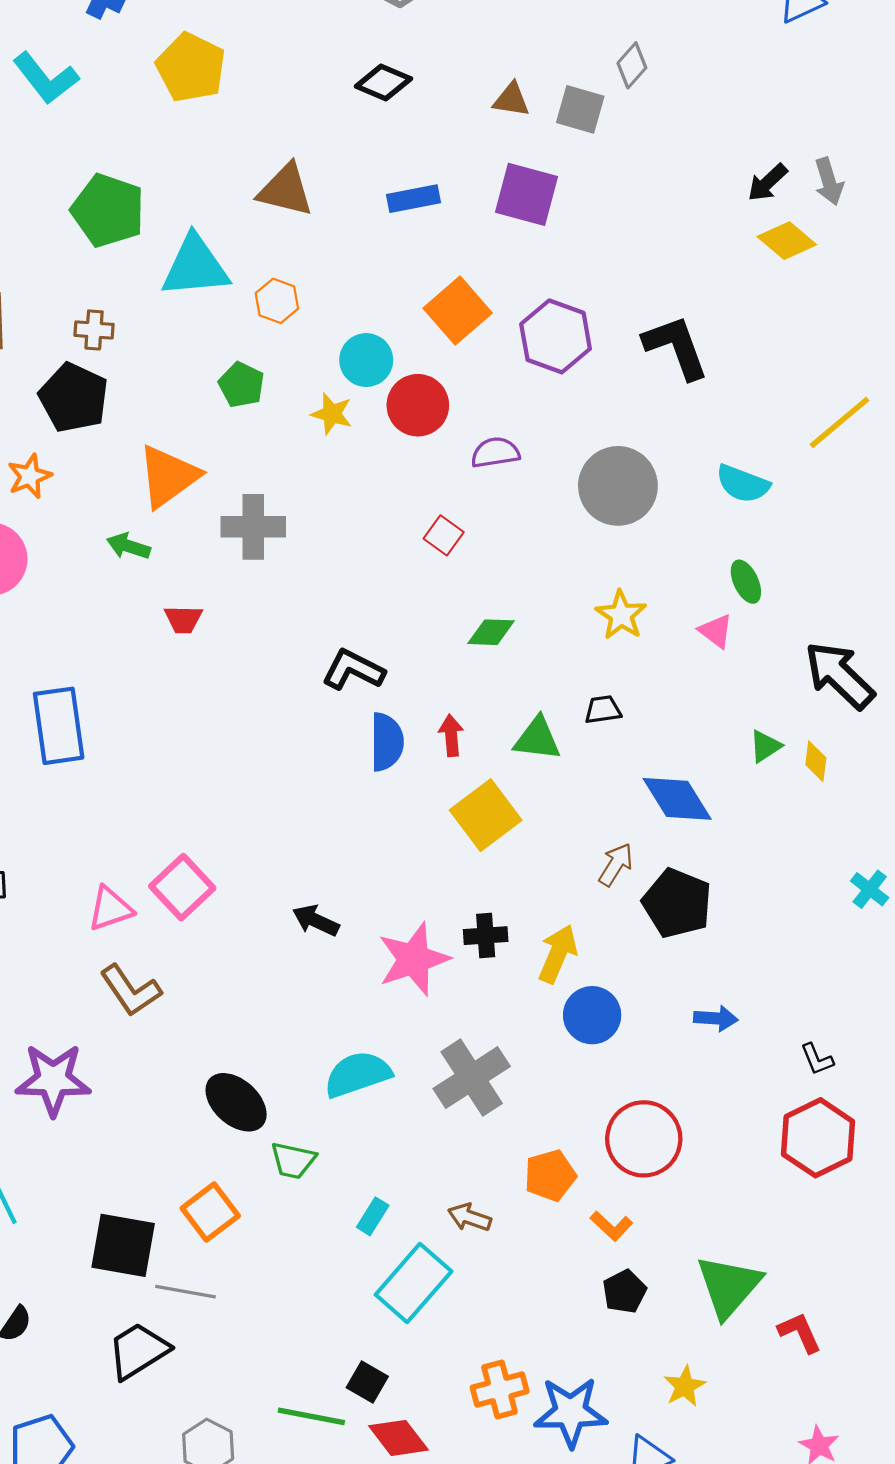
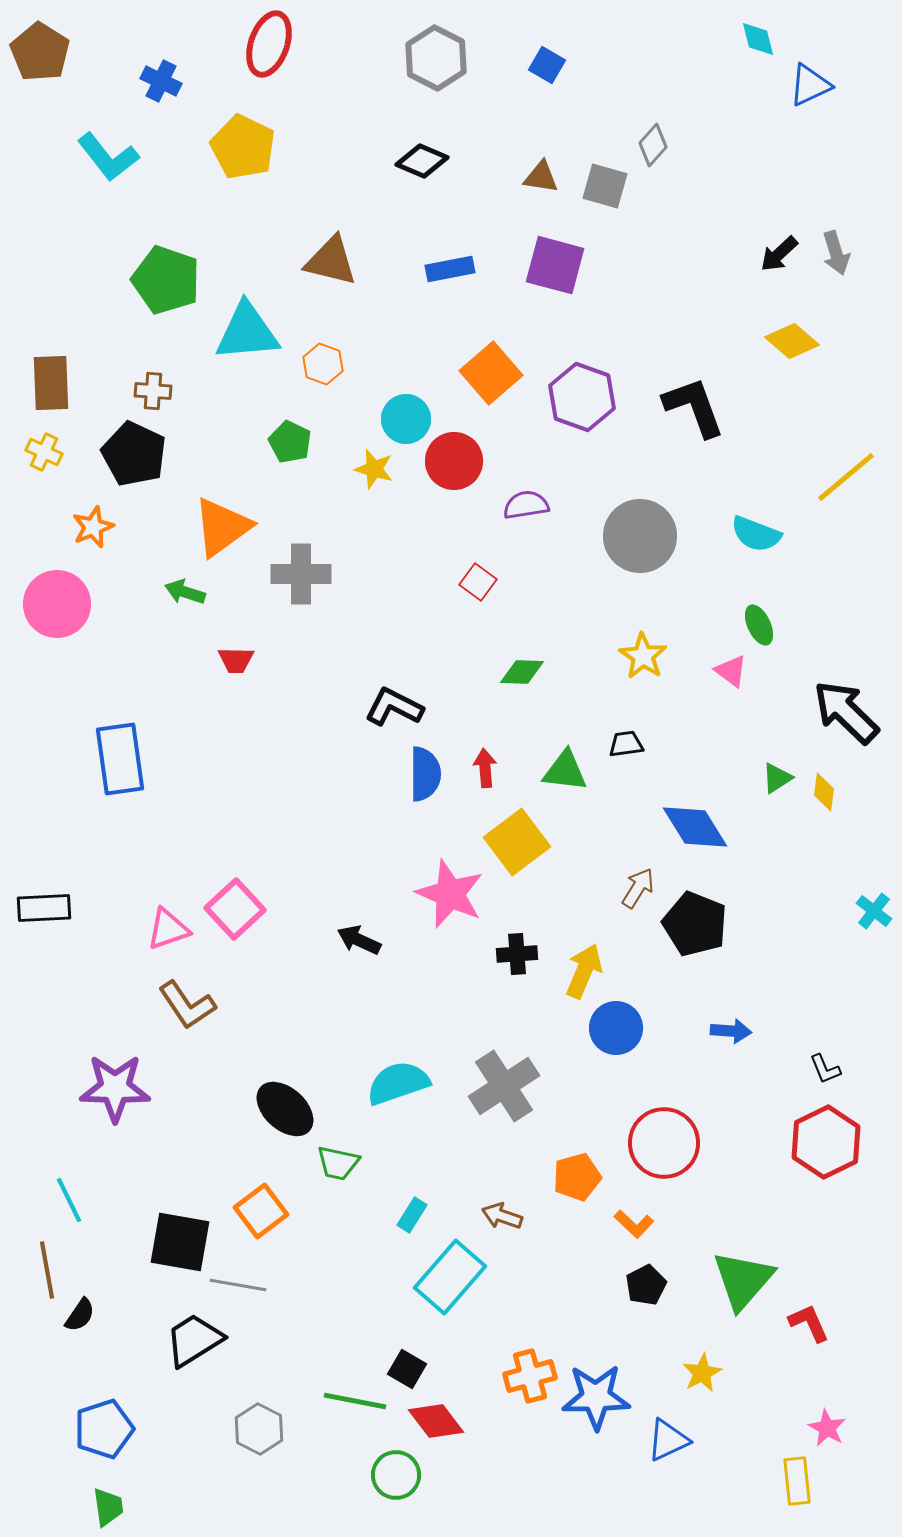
yellow diamond: (787, 241) -> (792, 341), moved
pink star: (414, 959) -> (450, 894), moved, turned -30

